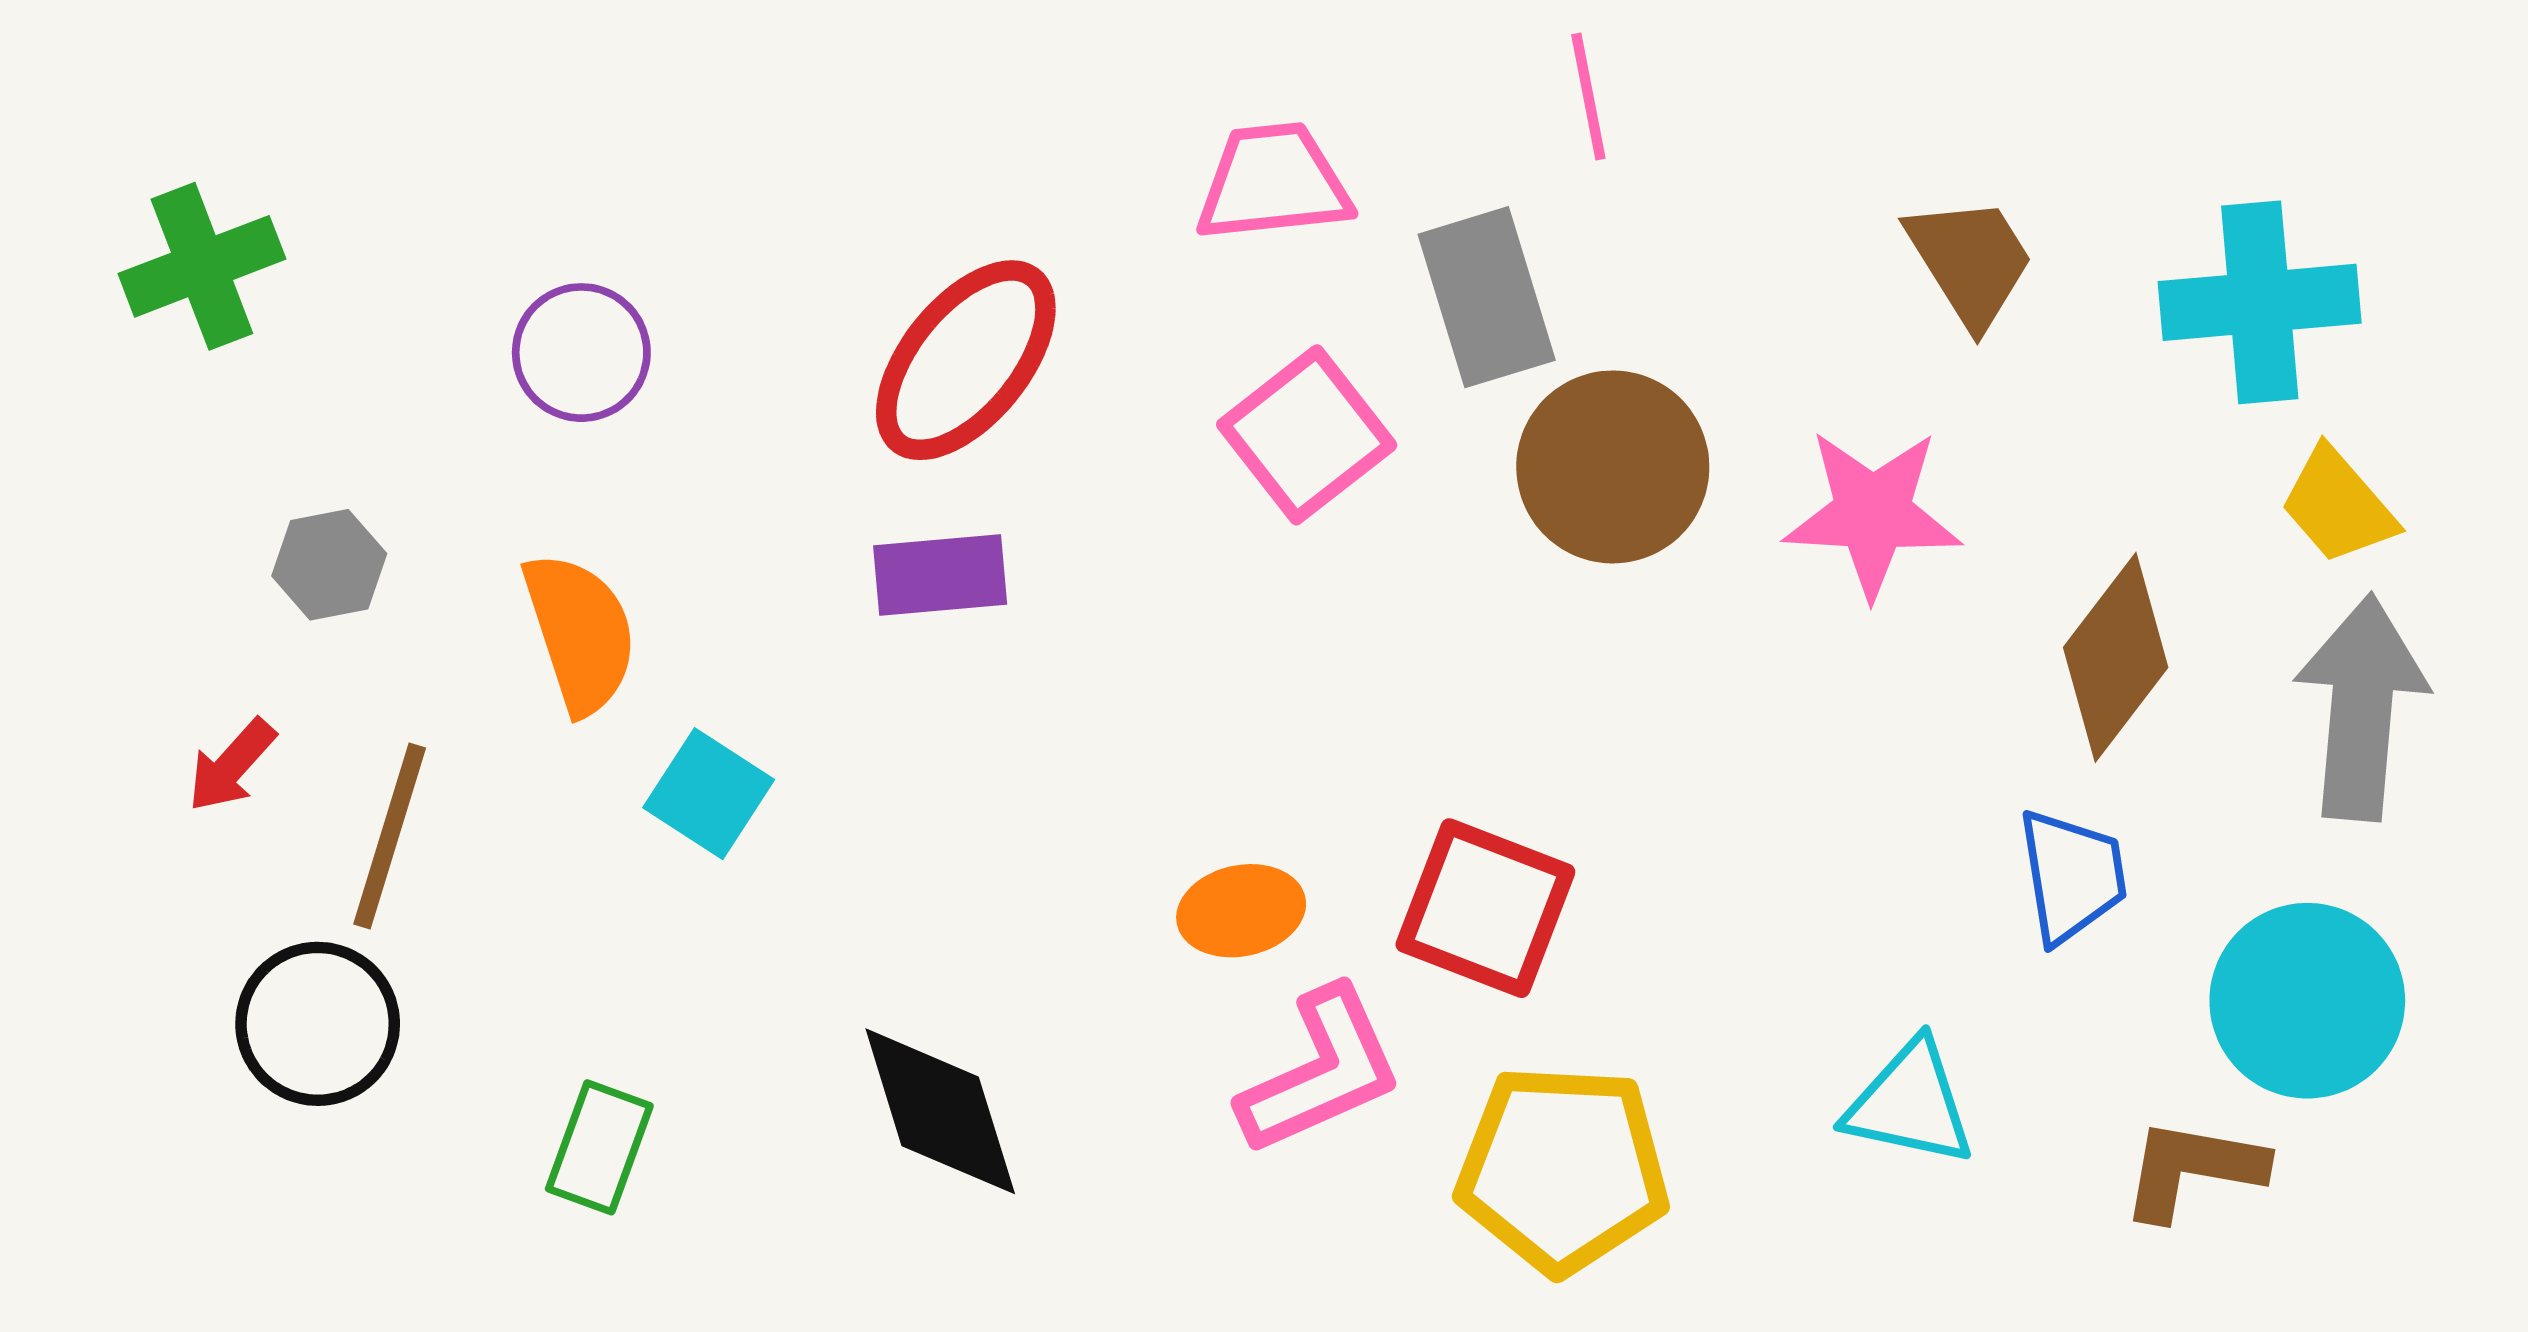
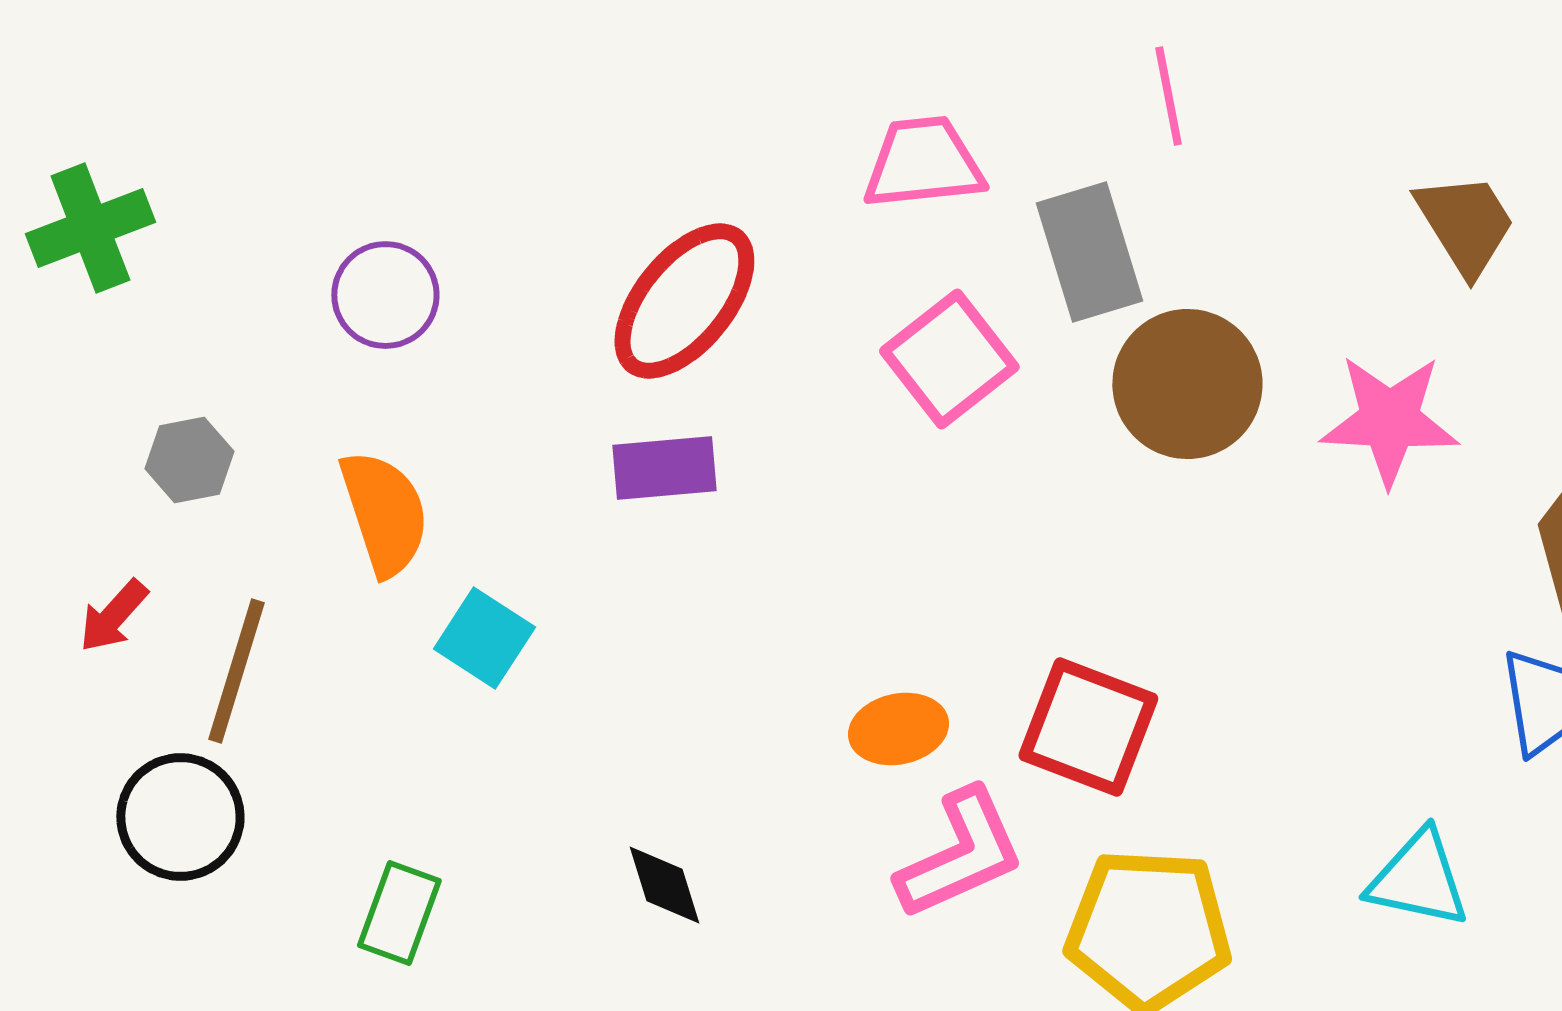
black diamond: (940, 1111) -> (664, 885), size x0.6

